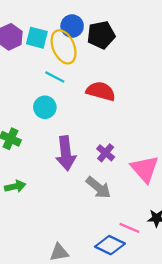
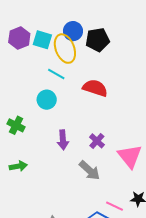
purple arrow: (66, 153) -> (63, 140), size x0.7

